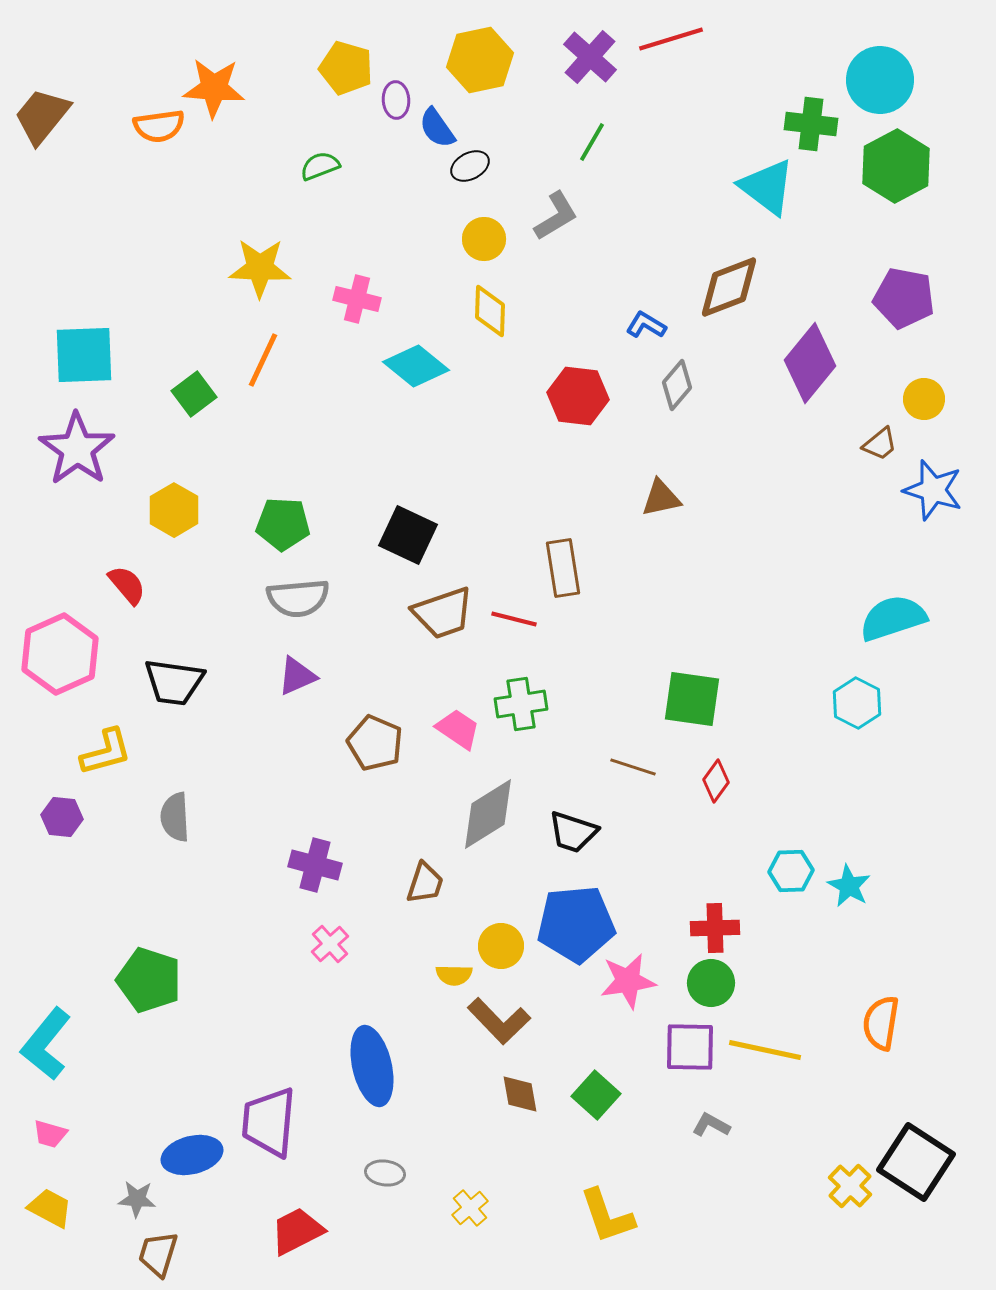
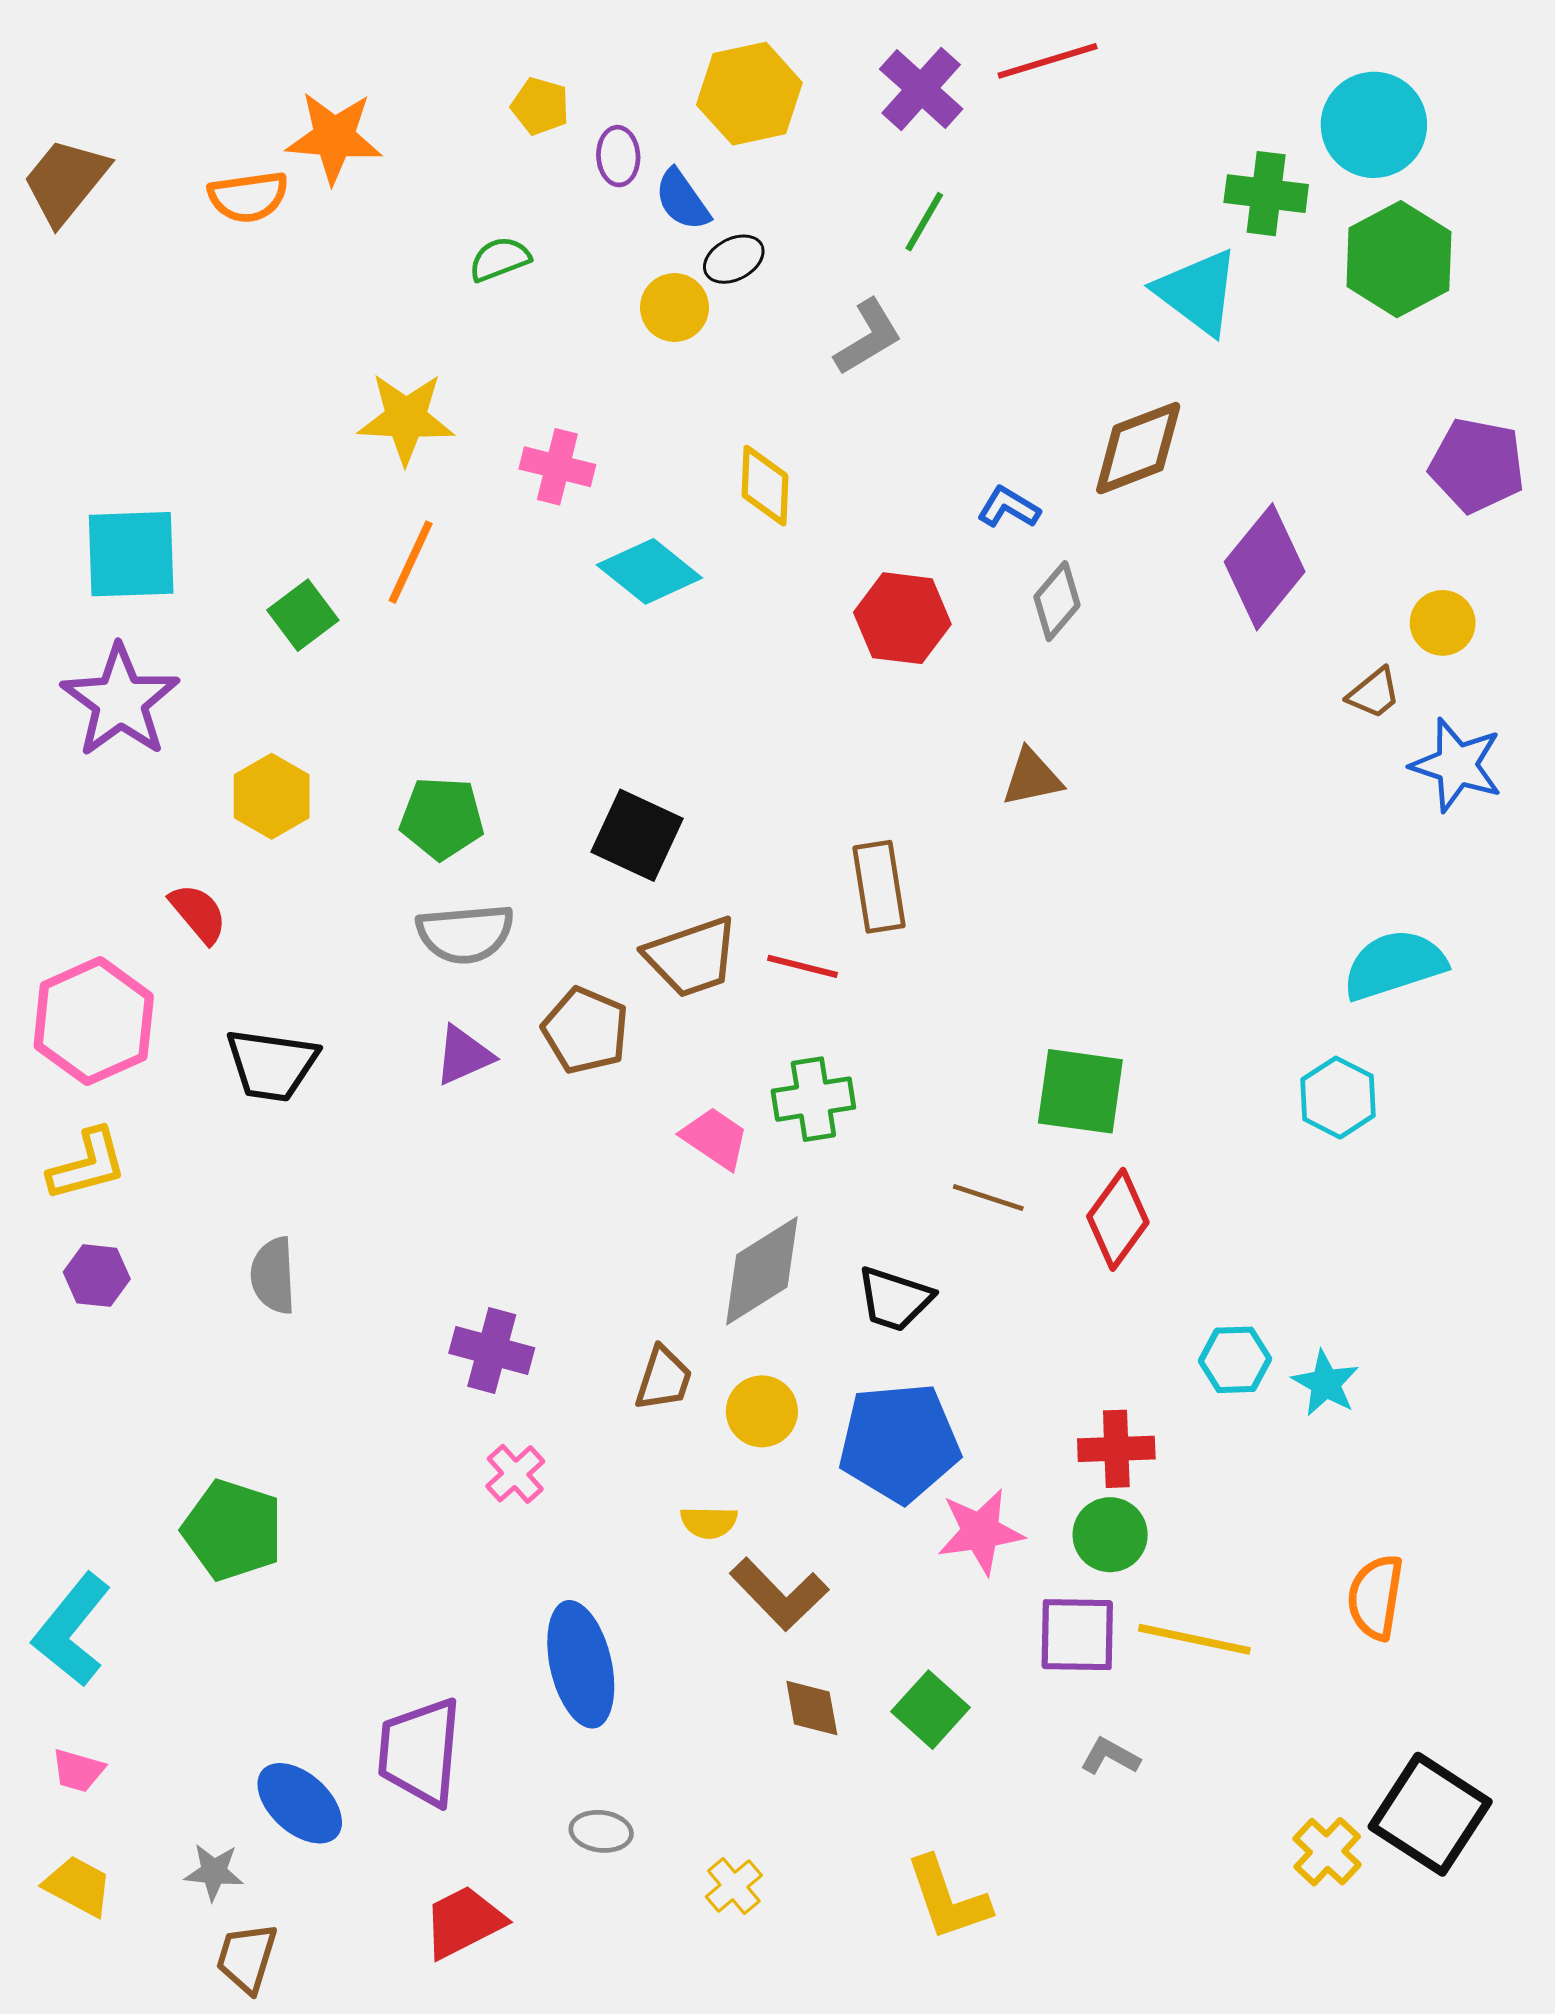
yellow pentagon: (346, 68) -> (540, 106), size x0.7
yellow circle: (484, 239) -> (674, 308), moved
purple pentagon: (904, 298) -> (1477, 465), moved
brown pentagon: (375, 743) -> (585, 1030), moved
yellow L-shape: (106, 752) -> (87, 1165), moved
red diamond: (716, 781) -> (1118, 1219), size x1.5
yellow circle: (501, 946) -> (762, 1411), moved
blue ellipse: (192, 1155) -> (300, 1803), turned 56

